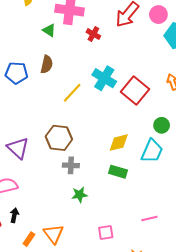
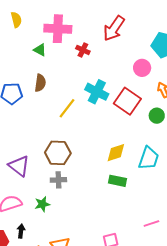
pink circle: (158, 15) -> (142, 68), moved
green circle: (162, 125) -> (157, 116), moved
gray cross: (71, 165) -> (58, 180), moved
green star: (80, 195) -> (42, 204), moved

